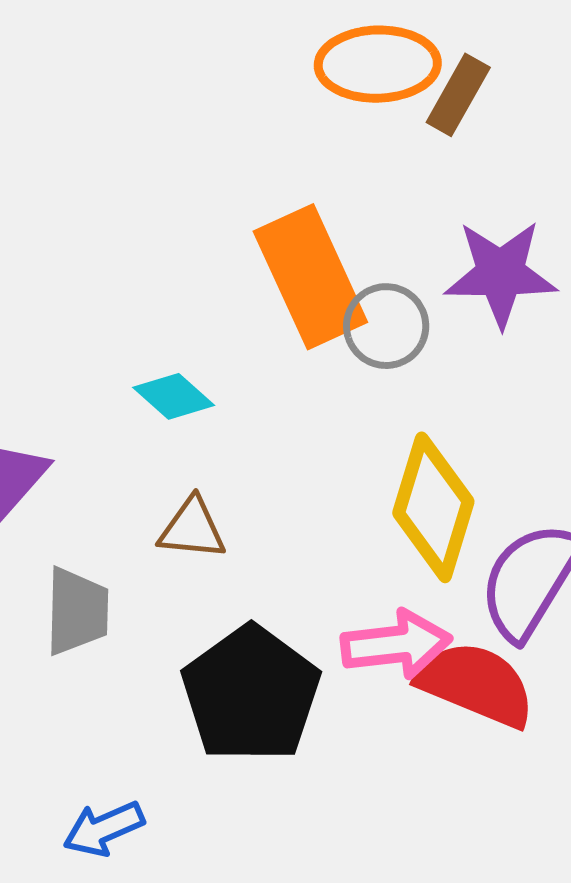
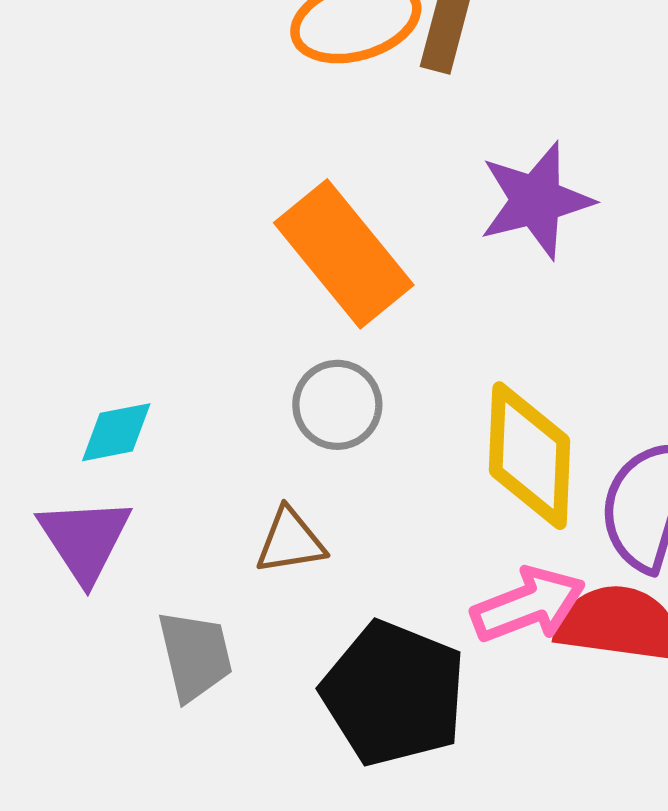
gray circle: (386, 326) -> (337, 405), moved
cyan diamond: (174, 396) -> (116, 432), moved, turned -38

